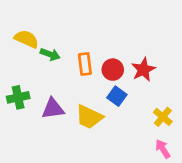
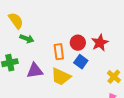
yellow semicircle: (26, 39) -> (16, 21), turned 30
green arrow: (50, 54) -> (27, 39), moved
orange rectangle: (85, 64) -> (59, 52), moved

